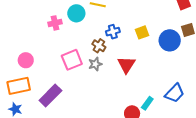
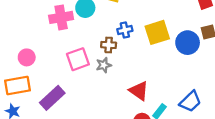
pink cross: (55, 23) -> (61, 17), size x1.5
yellow square: (142, 32) -> (157, 32), size x1.6
brown cross: (99, 46) -> (109, 45), turned -32
red triangle: (126, 65) -> (139, 91), moved, turned -30

